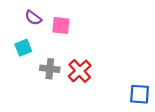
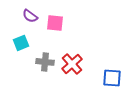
blue square: (140, 94) -> (112, 78), moved

